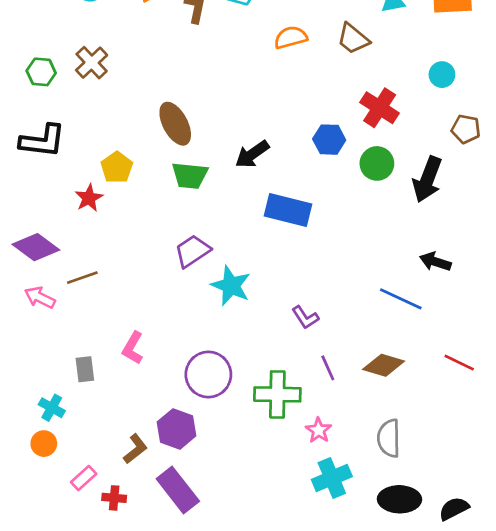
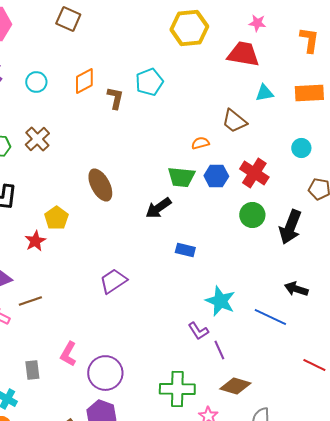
orange semicircle: (291, 37) -> (200, 143), moved, size x0.7
blue hexagon: (329, 140) -> (216, 176), moved
green trapezoid: (190, 175) -> (181, 177), moved
blue rectangle: (288, 210) -> (185, 250), size x0.6
cyan star: (231, 286) -> (220, 301), moved
brown diamond: (384, 365) -> (235, 386), moved
purple line: (328, 368) -> (219, 350), moved
purple circle: (208, 375) -> (105, 373), moved

